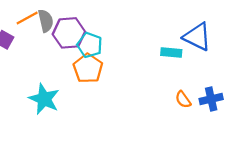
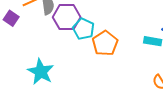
orange pentagon: (88, 68) -> (105, 43), moved

